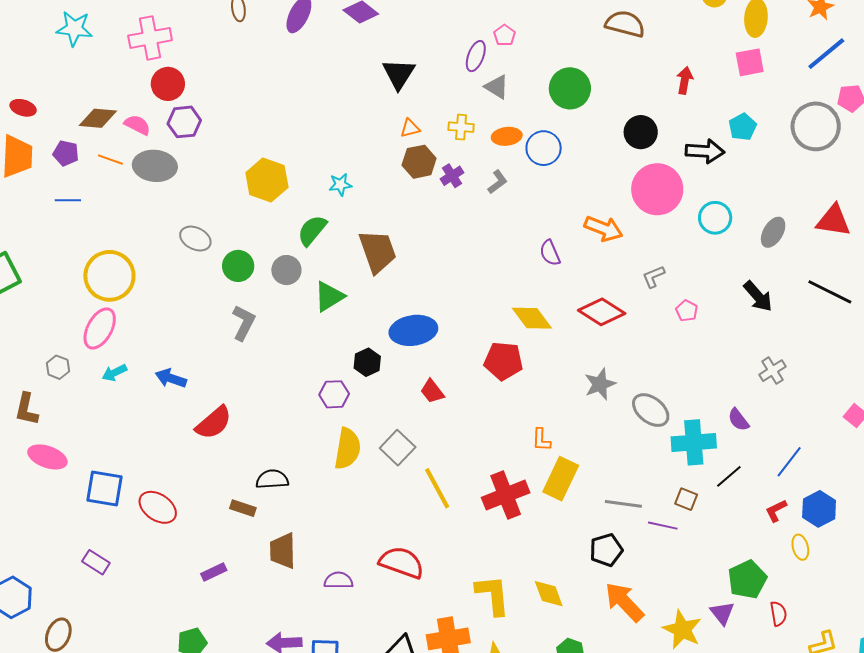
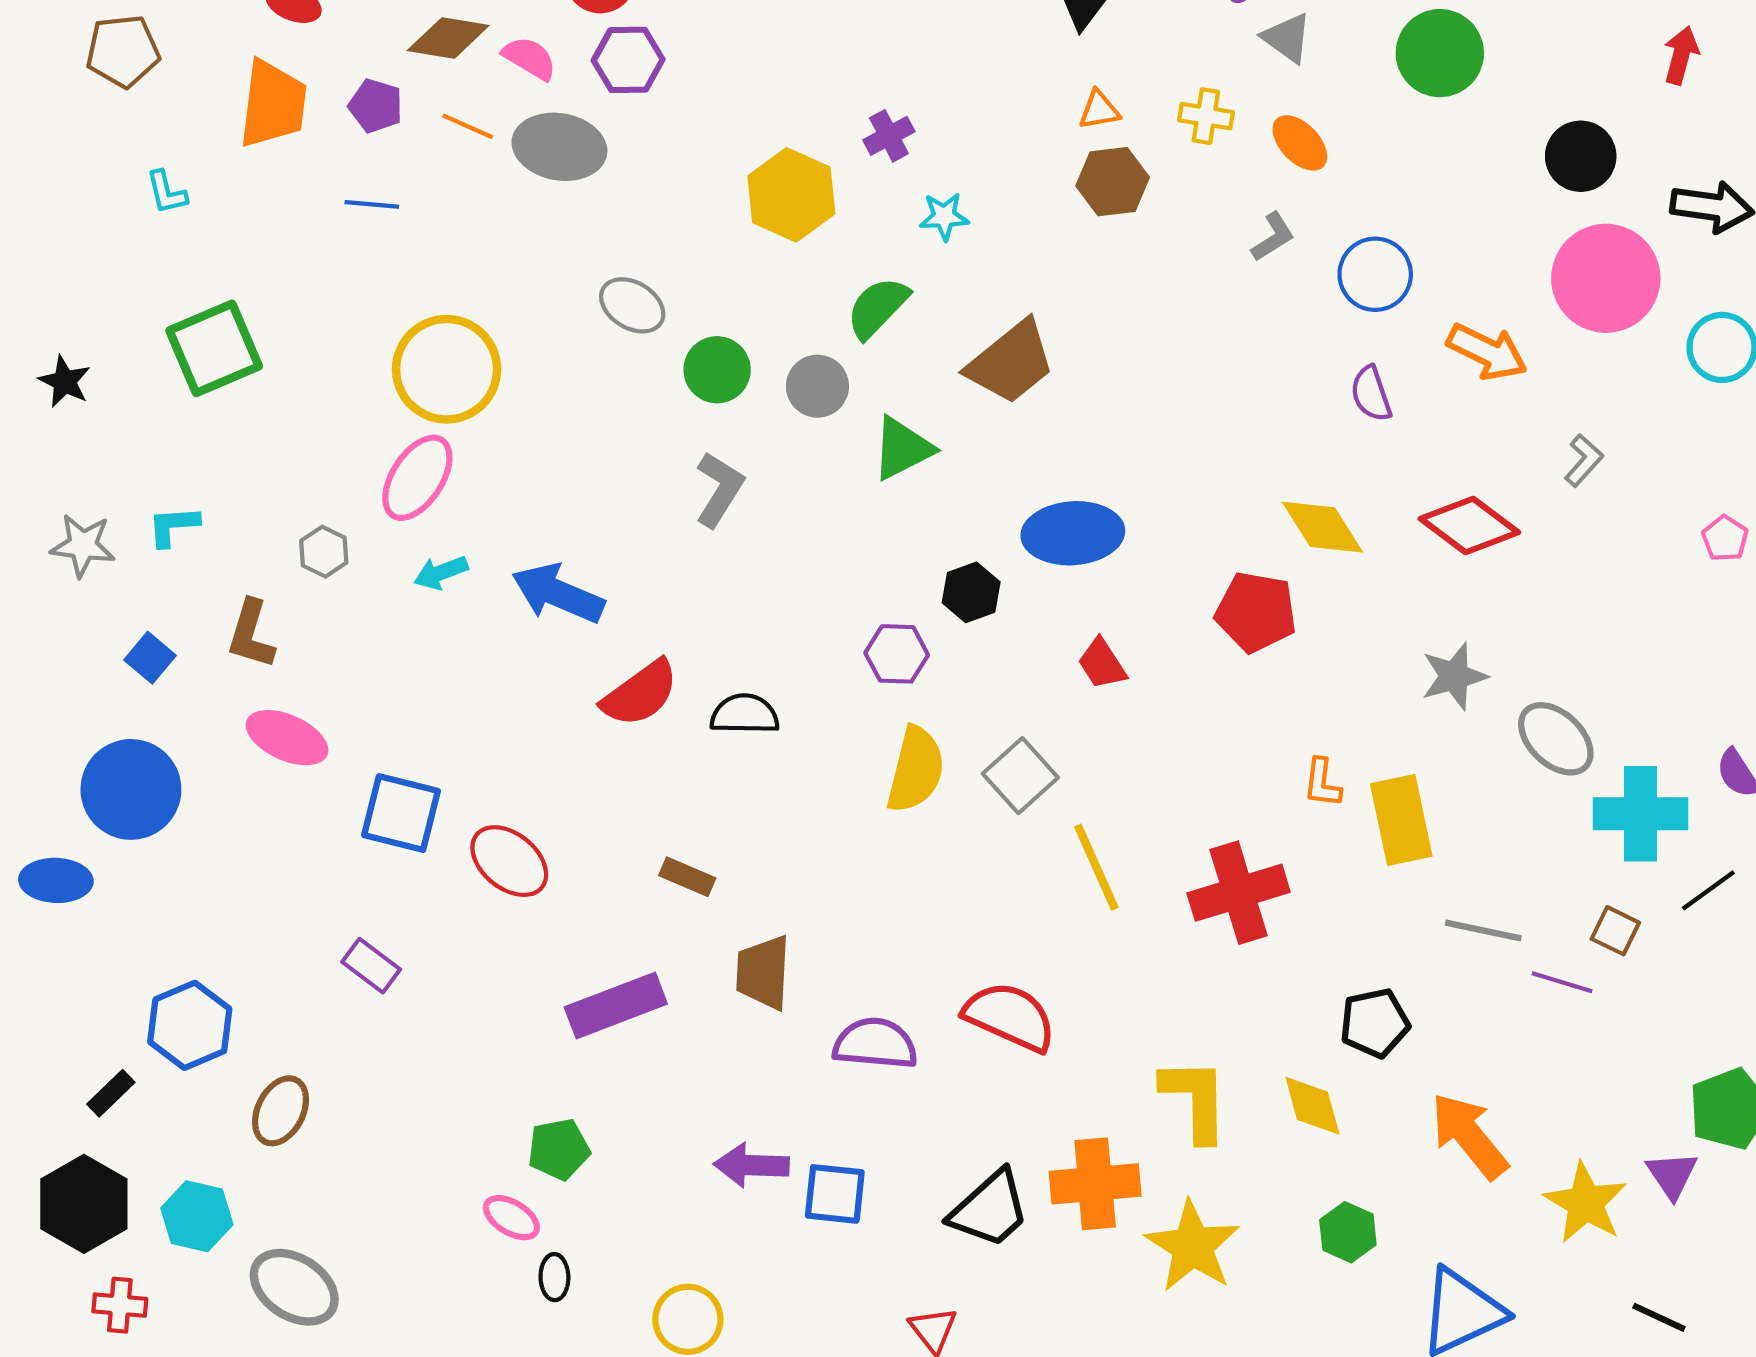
orange ellipse: (507, 136) -> (1300, 143), turned 48
blue circle: (544, 148) -> (1375, 274), moved
purple cross: (452, 176) -> (889, 136), moved
brown trapezoid: (378, 251) -> (1011, 362), turned 66
gray L-shape: (654, 277) -> (1584, 460), turned 150
pink pentagon: (687, 311) -> (1725, 538), moved
blue arrow: (171, 378) -> (558, 593), size x1.4
black semicircle: (272, 479) -> (745, 714), moved
yellow rectangle: (561, 479) -> (1401, 820), moved, turned -42
black pentagon: (606, 550) -> (1375, 1023), moved
purple rectangle: (214, 572) -> (616, 1006), size x1.8
purple semicircle: (339, 580) -> (875, 1044), size x1.4

